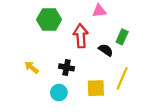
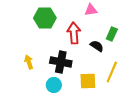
yellow arrow: (32, 67) -> (29, 62), turned 32
black cross: (66, 67) -> (61, 62), size x1.5

